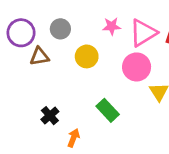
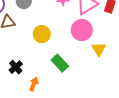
yellow circle: (87, 56) -> (42, 34), moved

